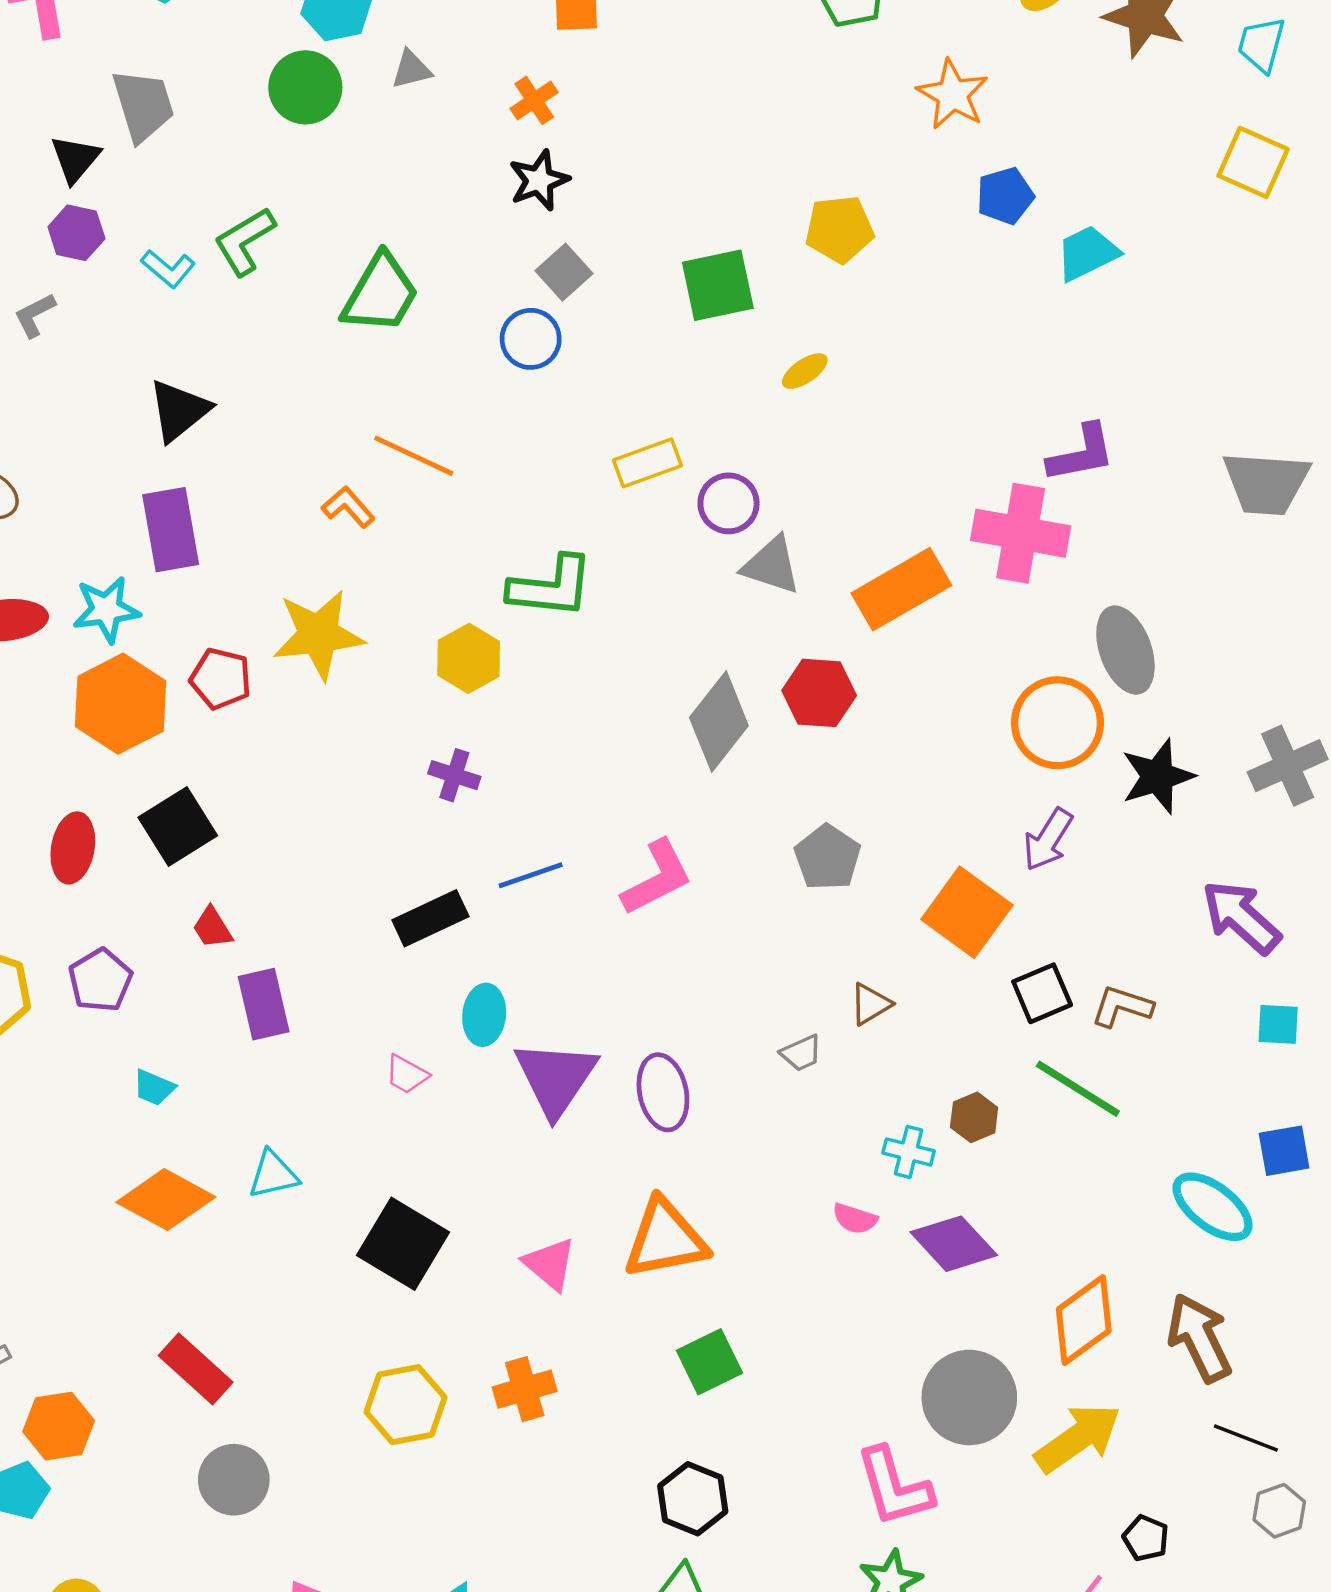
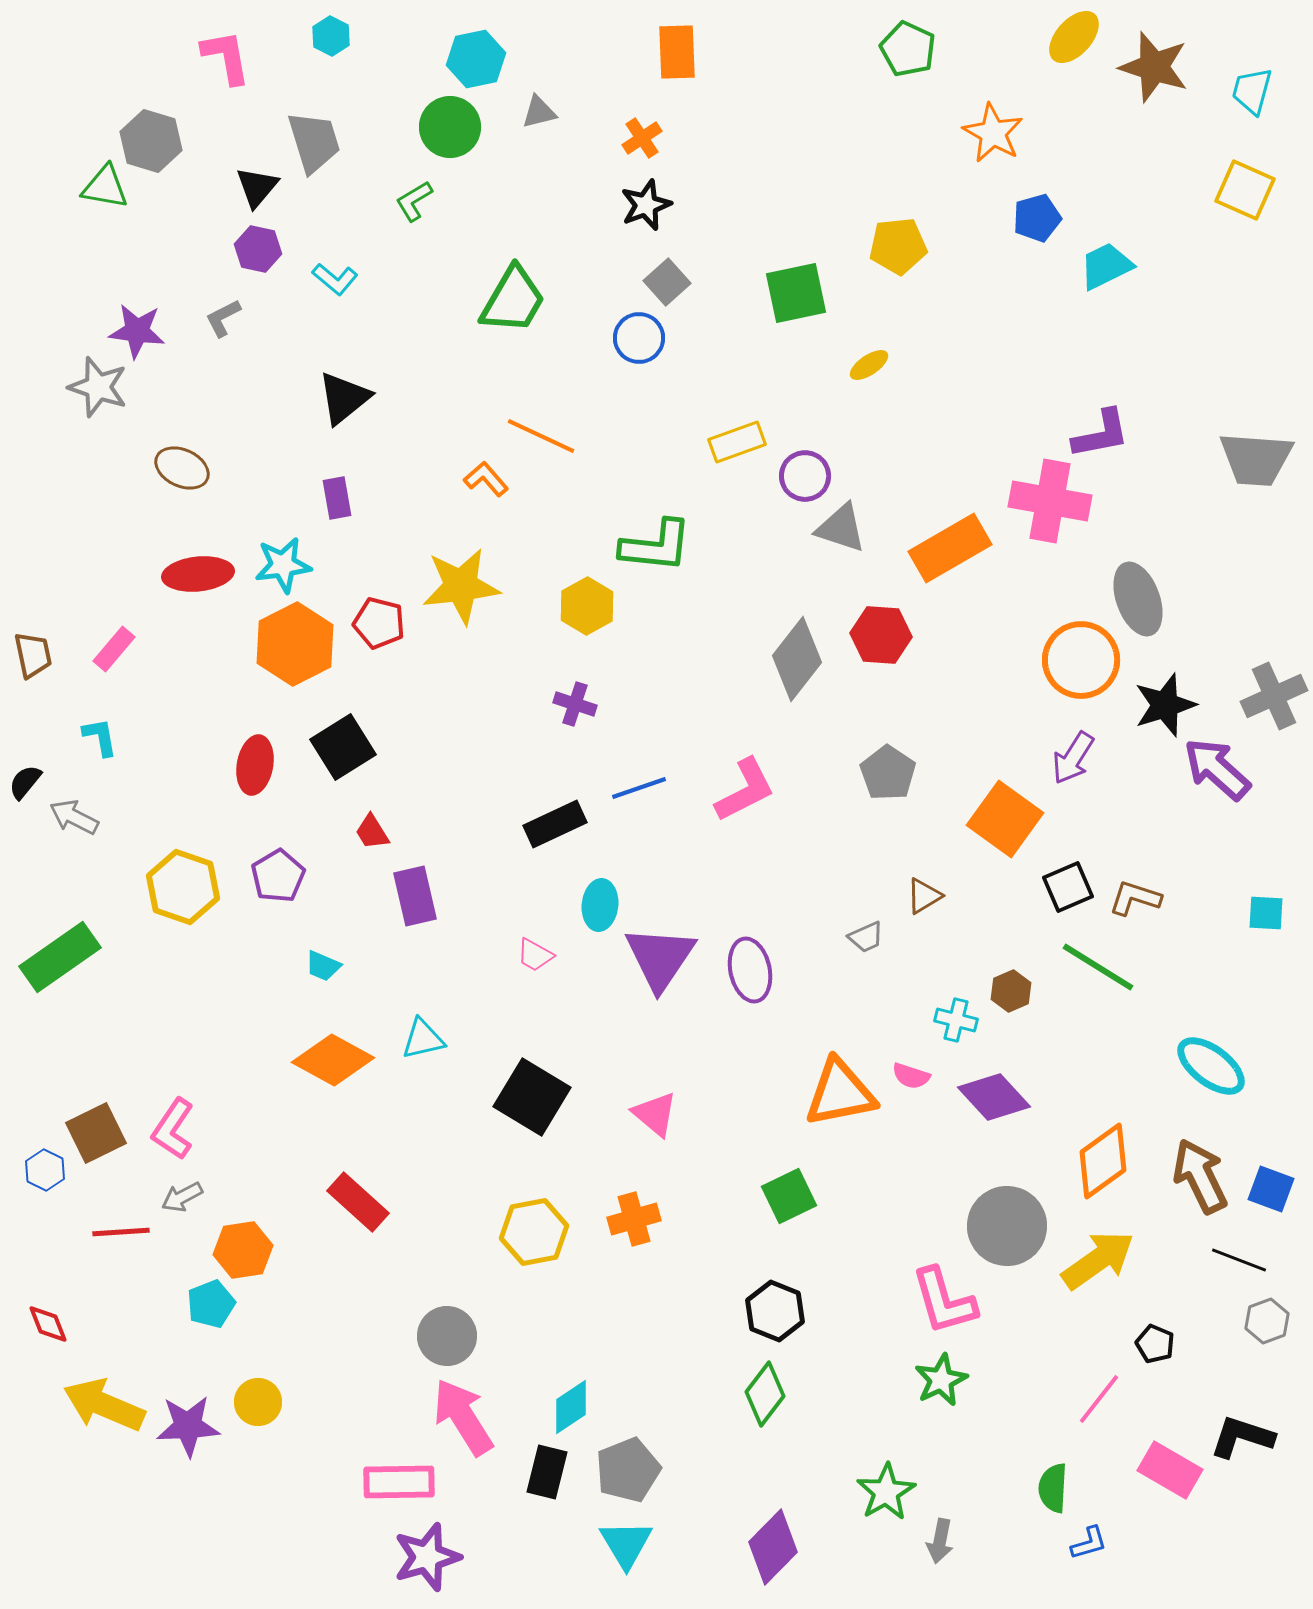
green L-shape: (245, 241) -> (414, 201), moved, size x0.7
purple rectangle: (171, 530) -> (337, 498), size x0.6
purple arrow: (1241, 917) -> (1217, 769), moved
blue square: (1284, 1151) -> (1271, 1189), moved, turned 30
orange triangle: (665, 1239) -> (840, 1093), moved
gray circle: (234, 1480) -> (447, 1336), moved

